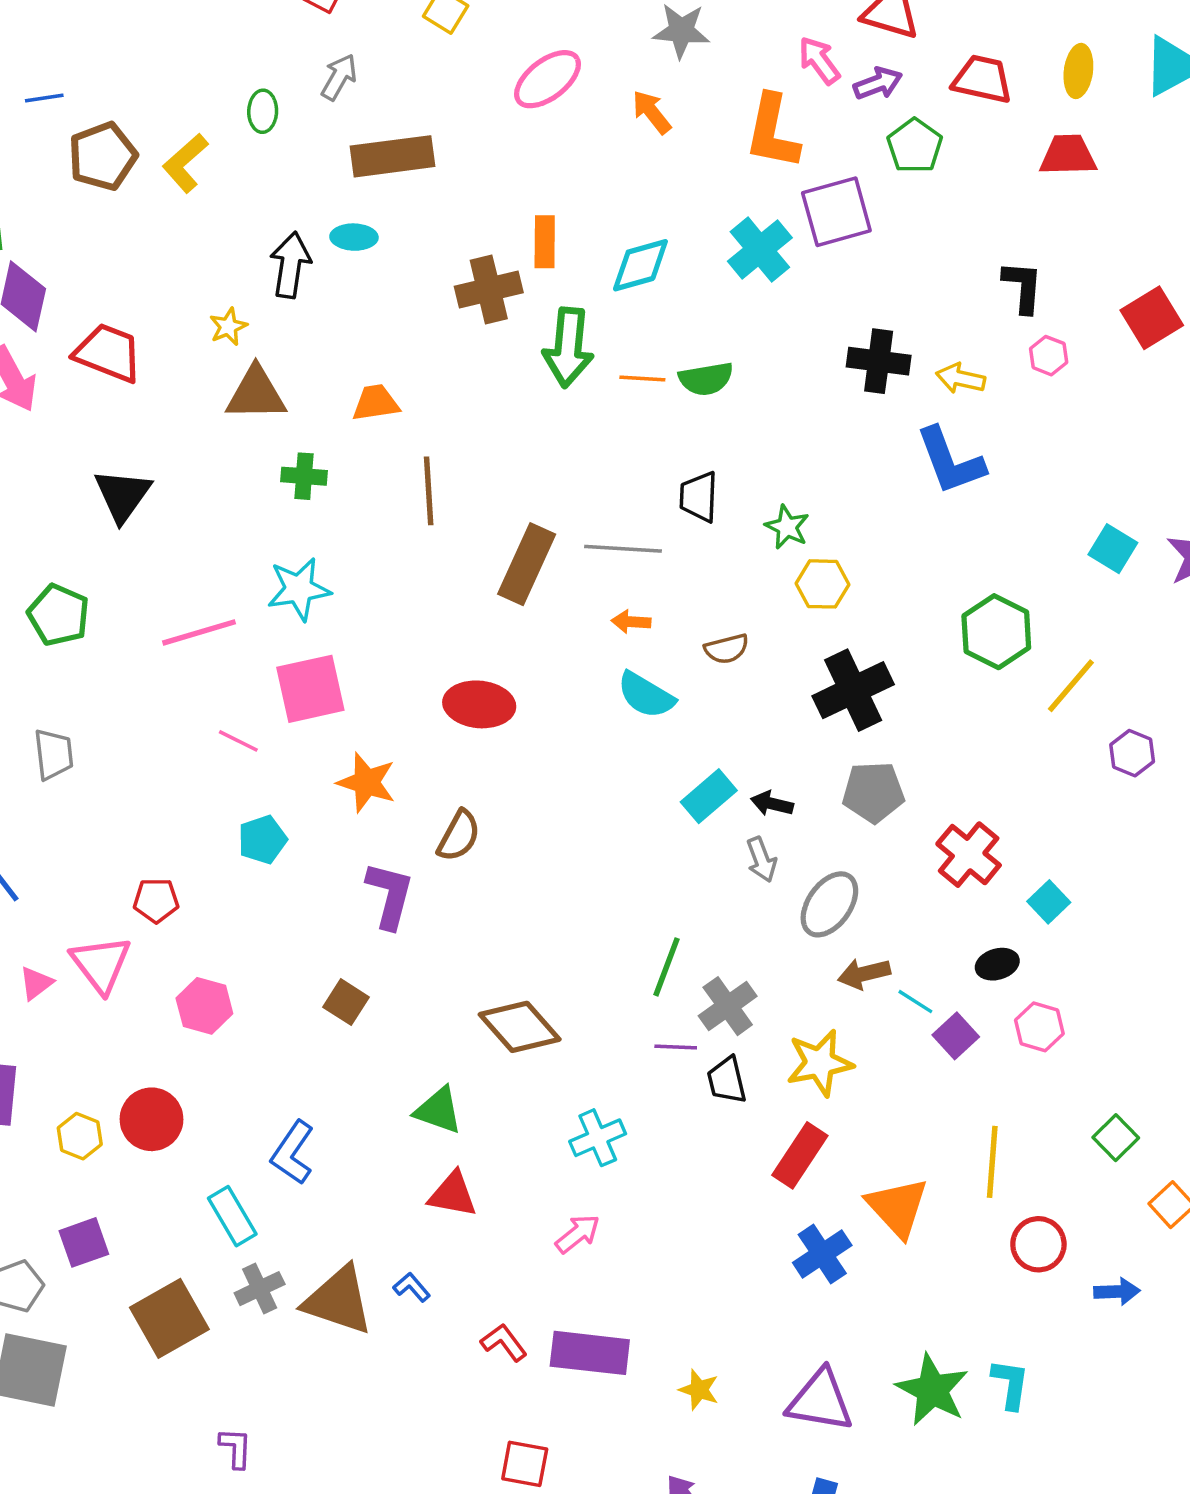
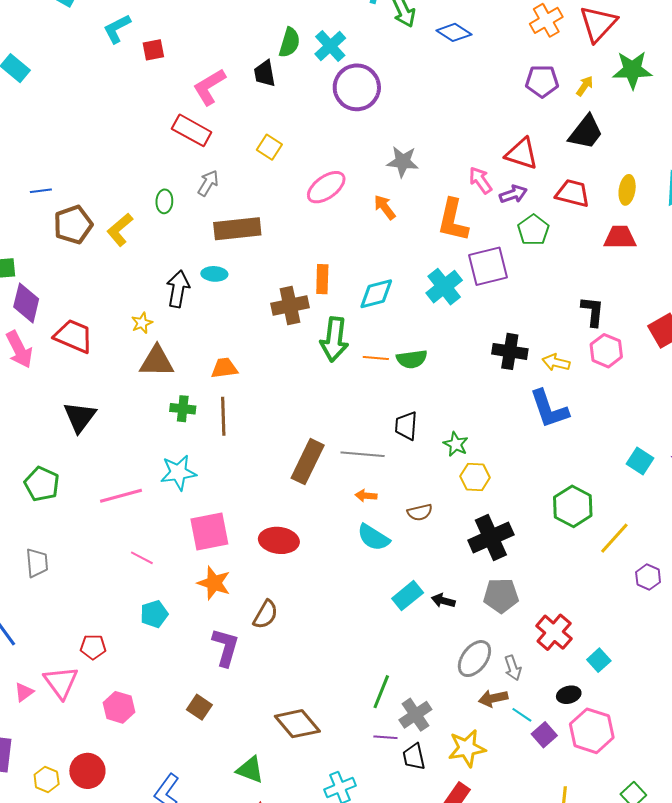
pink hexagon: (1049, 356) -> (606, 351), size x1.5
brown line: (429, 491) -> (223, 416), moved
pink square: (310, 689) -> (209, 531), moved
gray arrow: (761, 860) -> (513, 668), moved
pink hexagon: (1039, 1027) -> (592, 731), size x1.6

